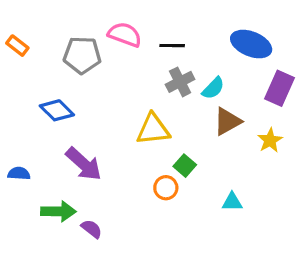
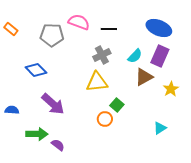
gray cross: (180, 82) -> (102, 55), moved
purple rectangle: (280, 88) -> (160, 56), moved
cyan triangle: (232, 202) -> (160, 128), moved, turned -32

